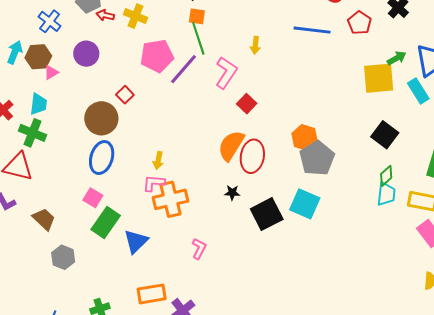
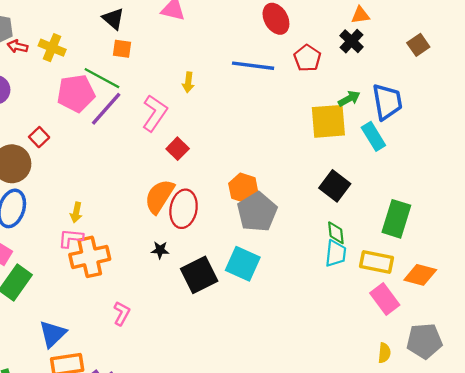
green line: (198, 38) -> (102, 78), moved, turned -44
green diamond: (386, 176) -> (336, 233), turned -55
blue triangle: (136, 241) -> (53, 334), moved

